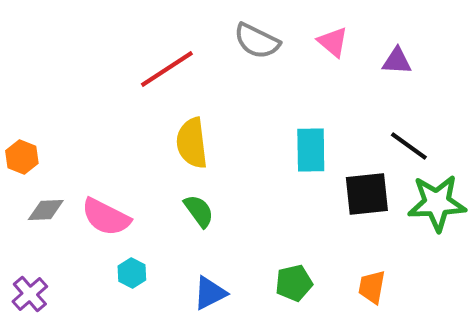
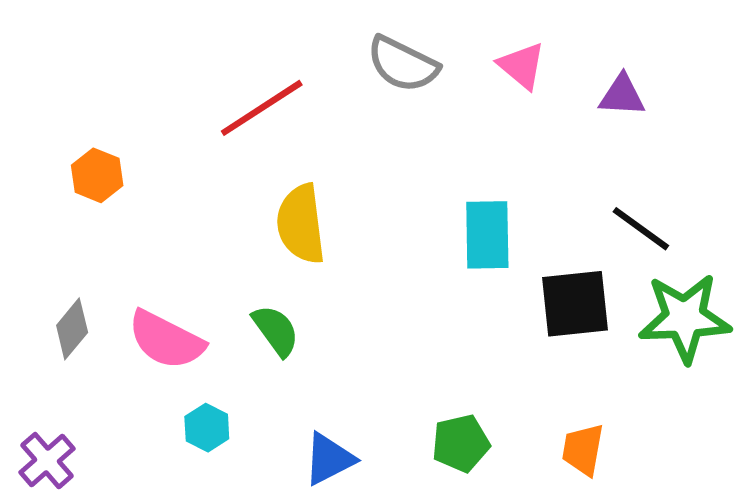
orange hexagon: (22, 157) -> (97, 175), moved
gray diamond: (46, 210) -> (72, 329), turned -48
green semicircle: (199, 211) -> (276, 330), moved

